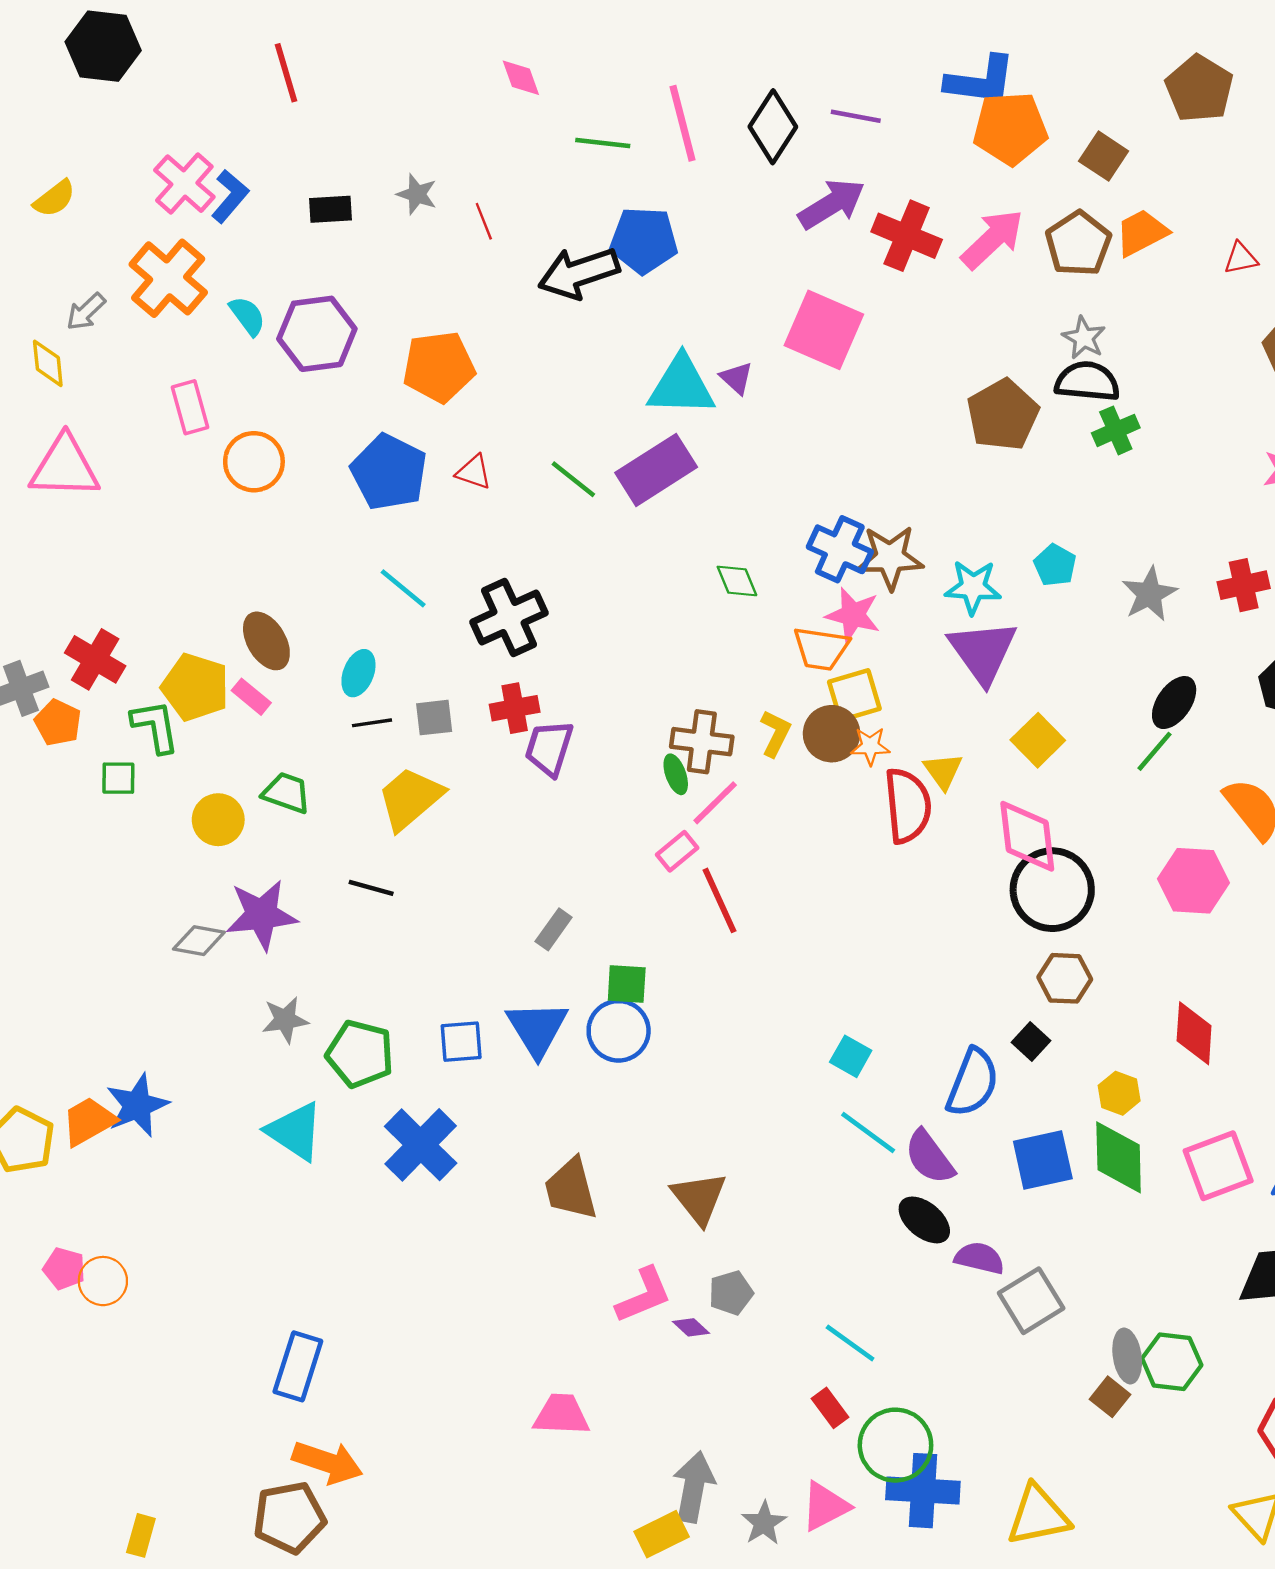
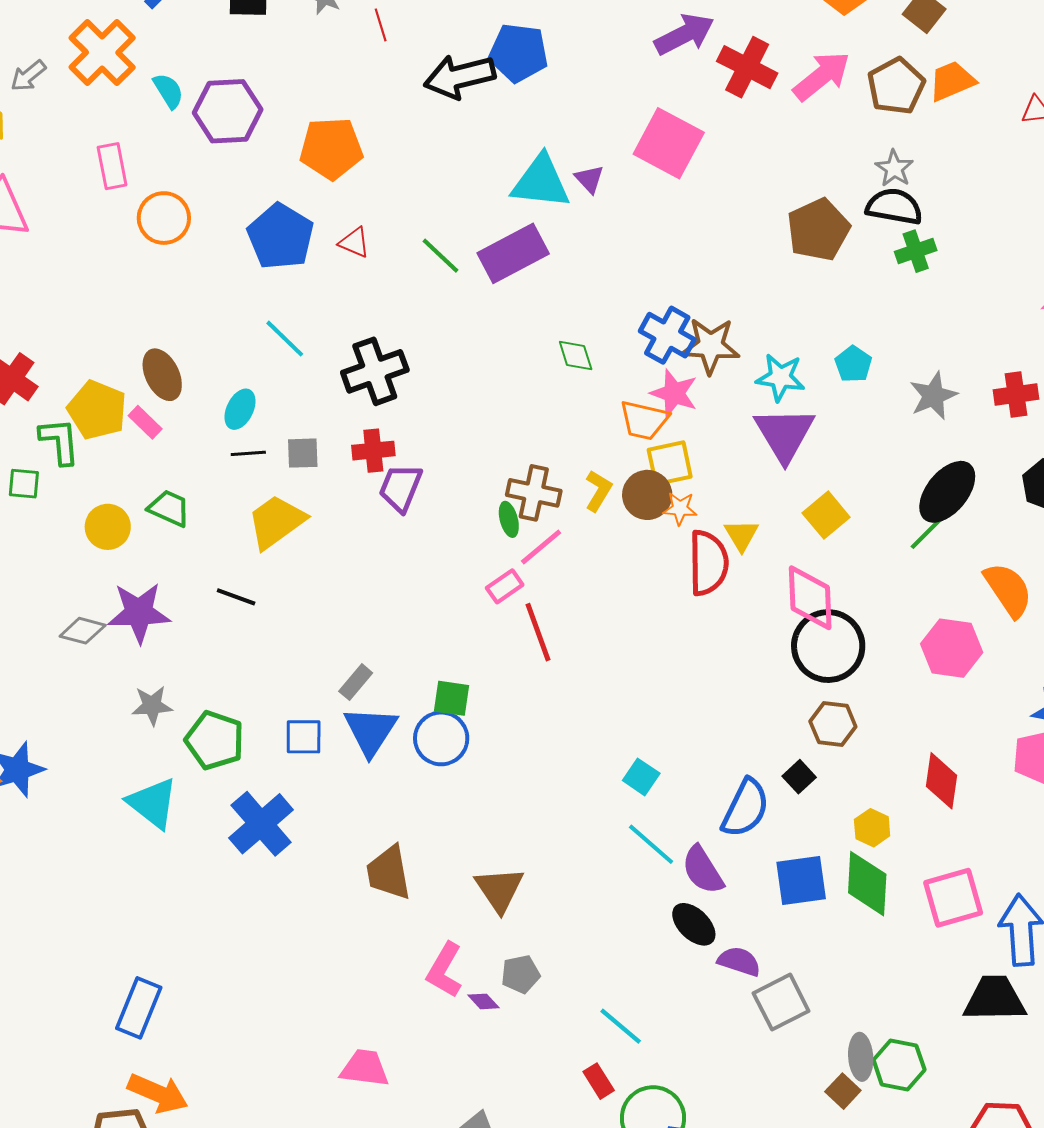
black ellipse: (1174, 703) -> (947, 492), size x1.4
gray rectangle: (554, 929) -> (356, 682), moved
pink L-shape: (644, 1295) -> (445, 970), turned 138

